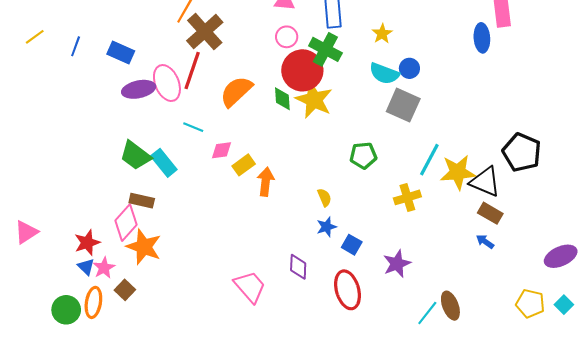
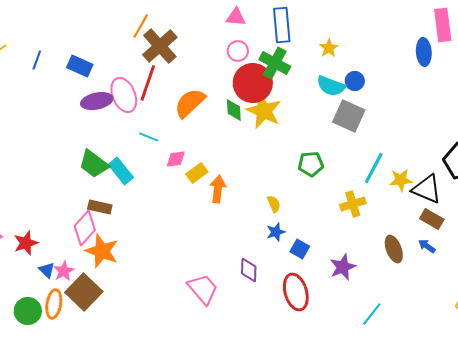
yellow star: (458, 172) -> (401, 180), size x0.7
red star: (87, 243) -> (26, 243), moved
brown square: (125, 290) -> (84, 292), size x1.8
brown ellipse: (450, 306) -> (394, 249), moved

